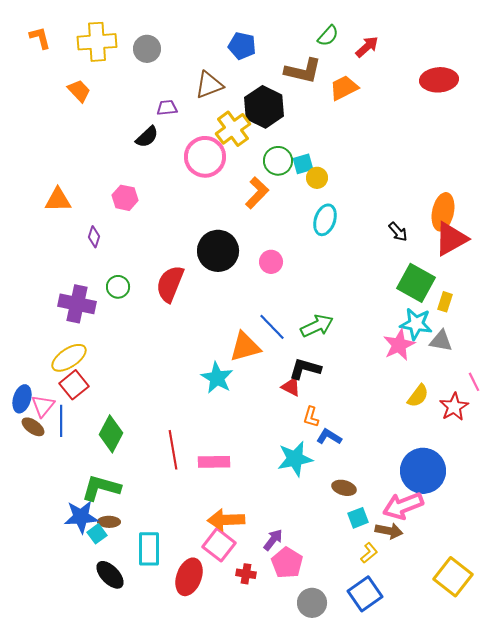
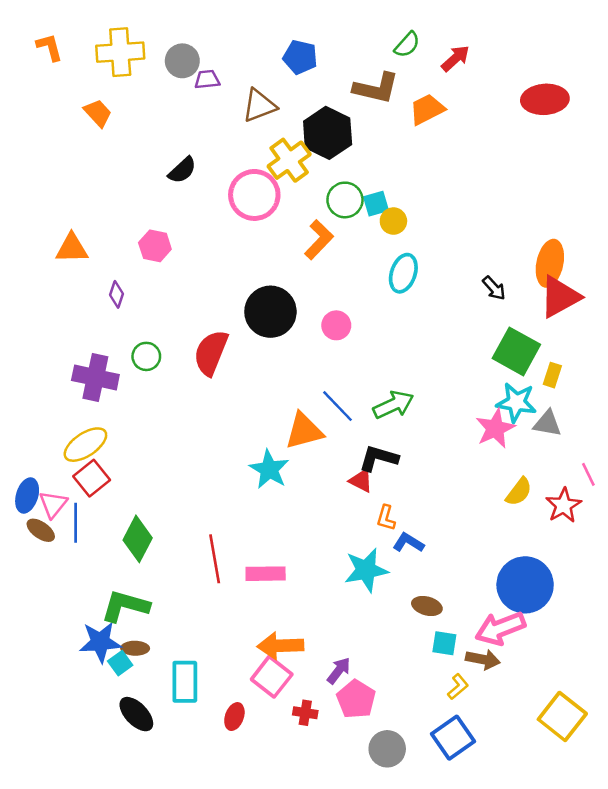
purple trapezoid: (167, 108) -> (207, 79), moved
cyan square: (358, 518) -> (444, 643), turned 30
red ellipse: (189, 577) -> (234, 717), size x0.6

